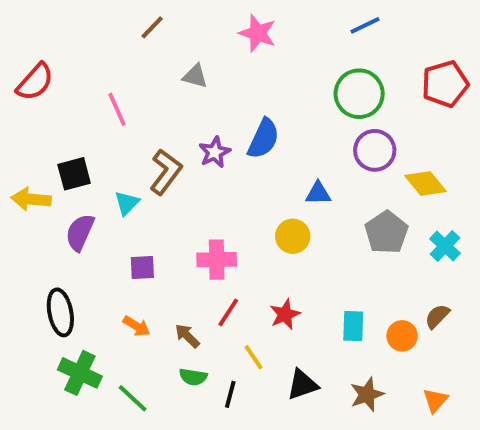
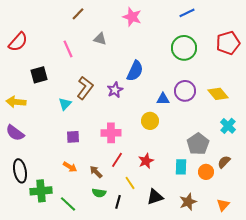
pink line: (117, 109) -> (68, 49), moved
purple circle: (375, 150) -> (185, 91), moved
purple star: (215, 152) -> (115, 90), moved
black square: (74, 174) -> (39, 75), moved
purple semicircle: (80, 232) -> (15, 133), moved, turned -78
gray pentagon: (386, 232) -> (198, 144), moved
black ellipse: (60, 312) -> (20, 171), moved
green cross: (80, 373) -> (41, 191), turned -30

